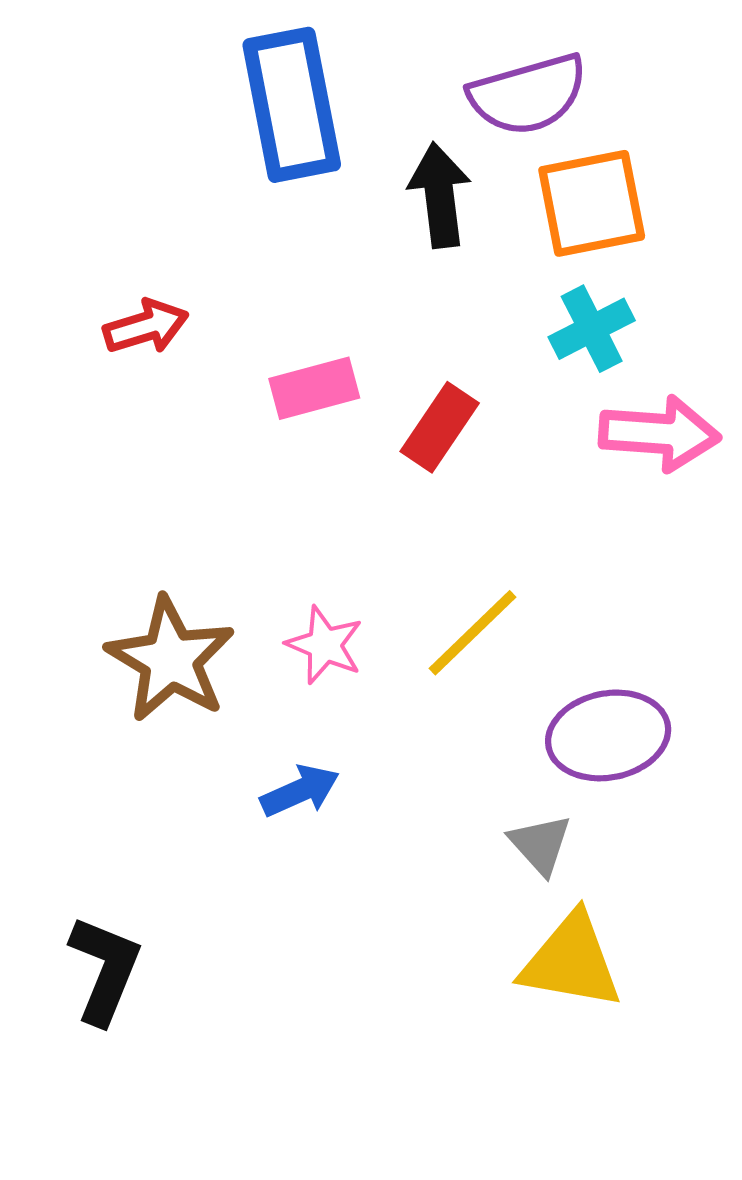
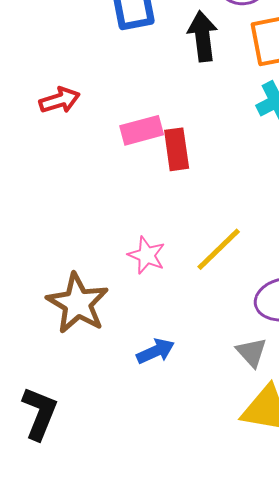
red rectangle: (440, 427) -> (177, 149), moved, turned -42
brown star: (171, 659) -> (78, 303), moved
blue arrow: (300, 791) -> (156, 351), moved

